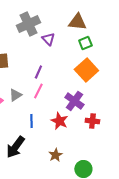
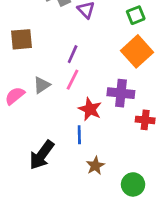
purple cross: (74, 101) -> (121, 93), turned -30
blue line: (31, 121) -> (79, 135), moved
red star: (59, 121) -> (90, 109), moved

